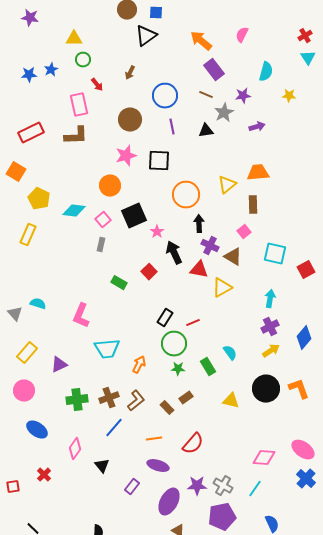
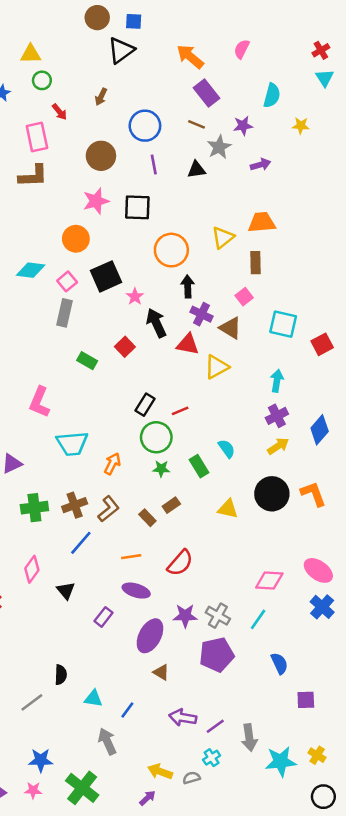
gray rectangle: (101, 245) -> (65, 313), size x1.5

